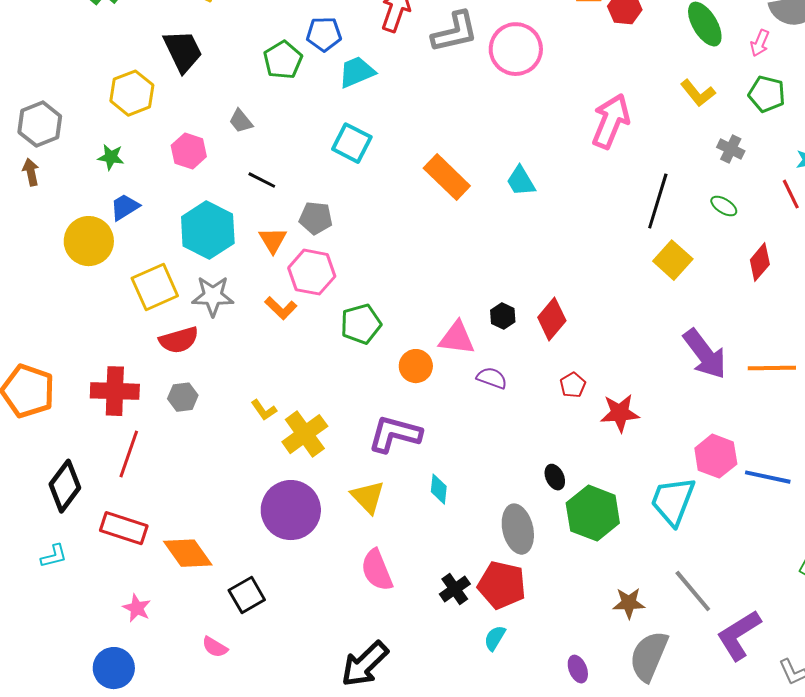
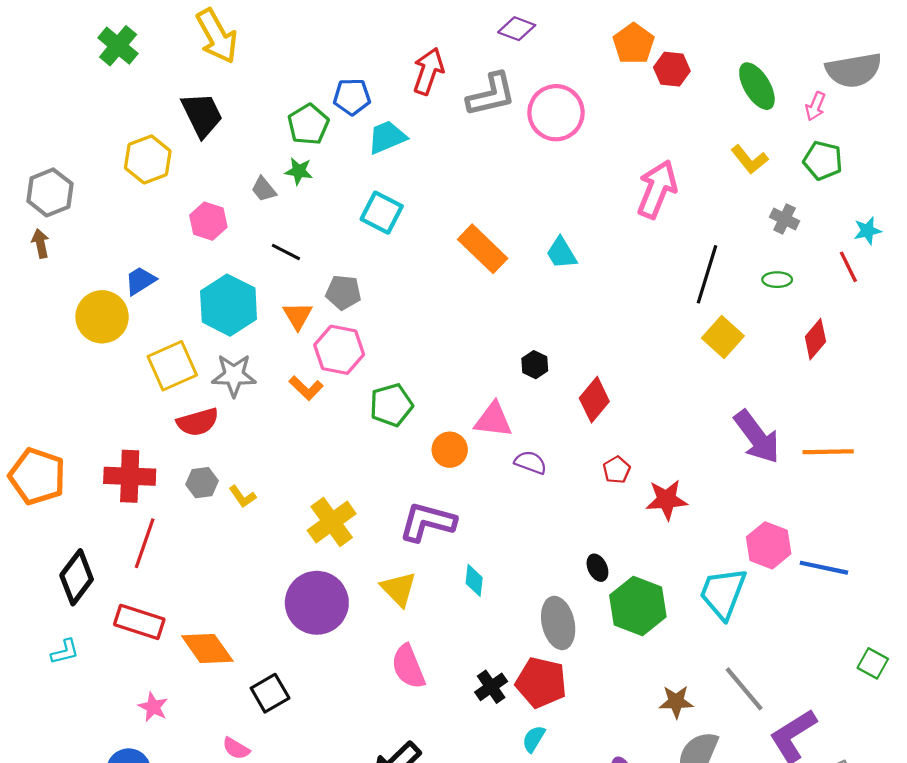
green star: (111, 157) -> (299, 171), moved
green ellipse: (724, 206) -> (777, 280), turned -32
black hexagon: (503, 316) -> (535, 365), moved
yellow L-shape: (264, 410) -> (242, 496), moved

